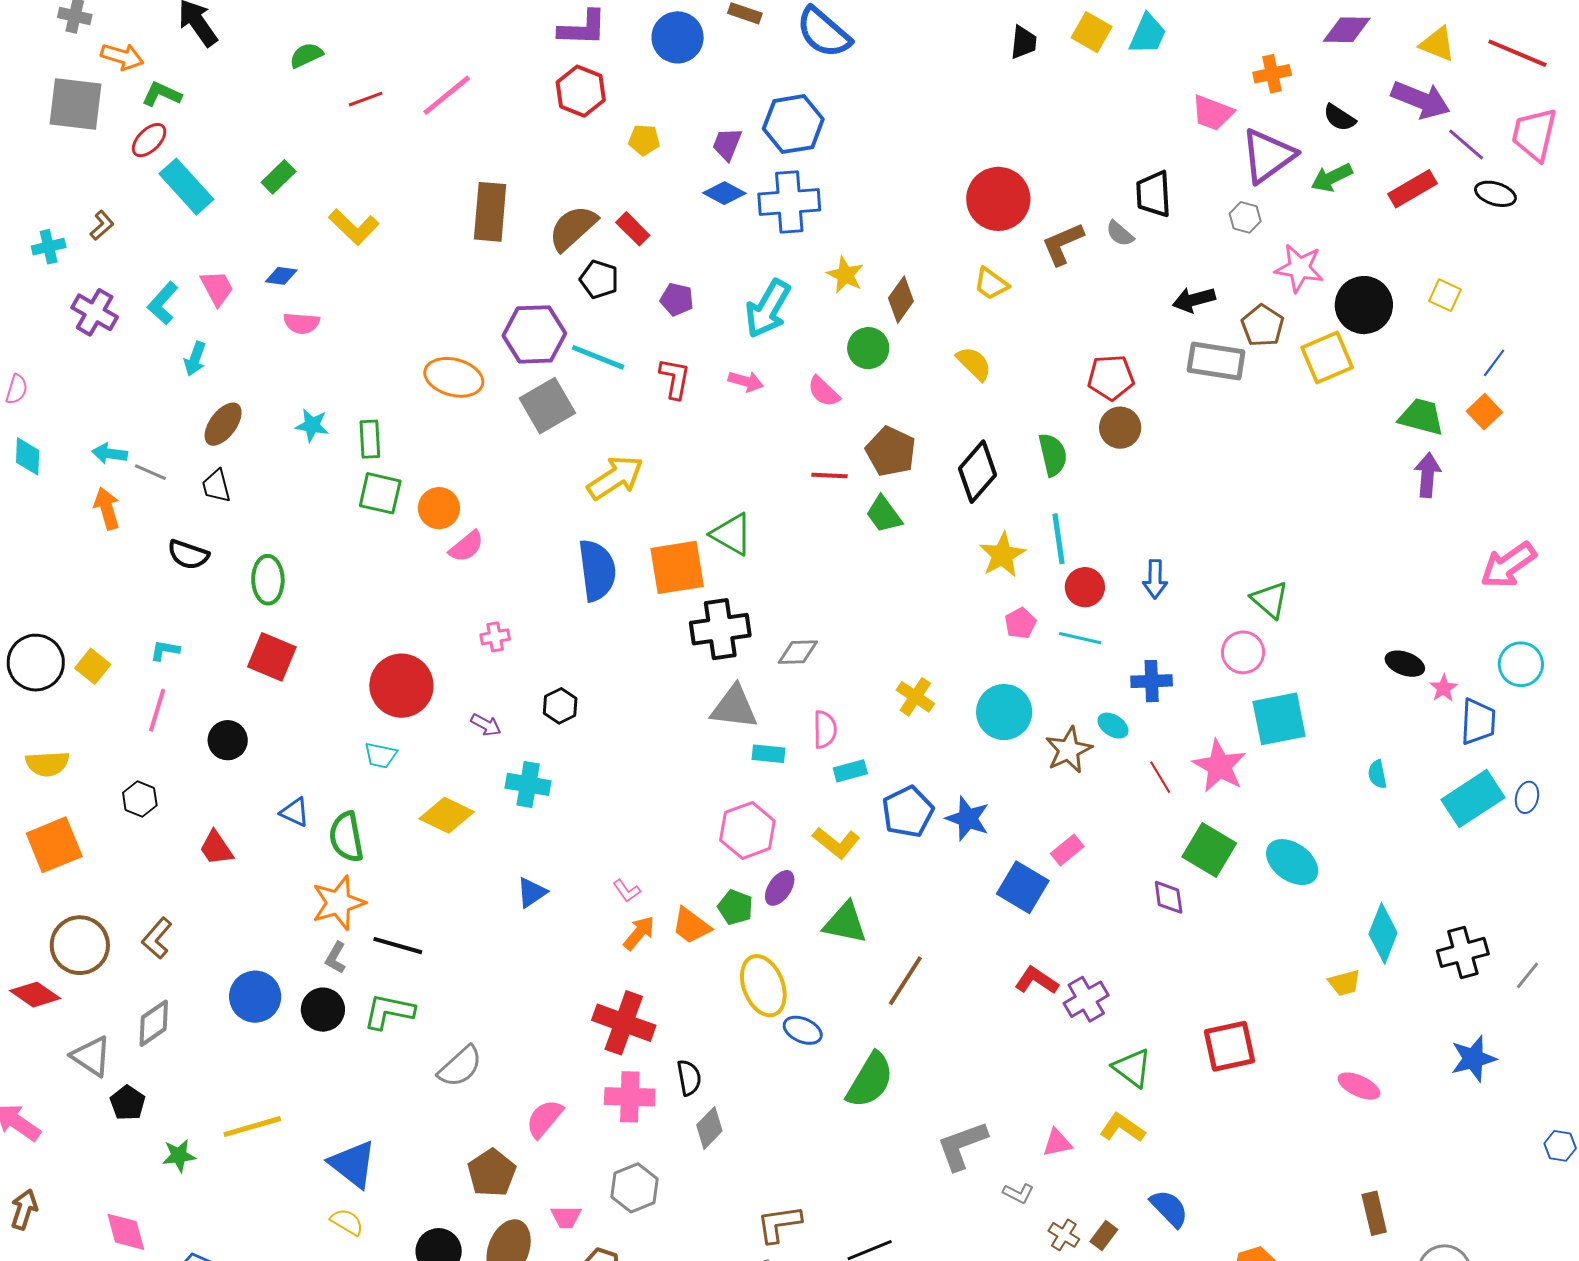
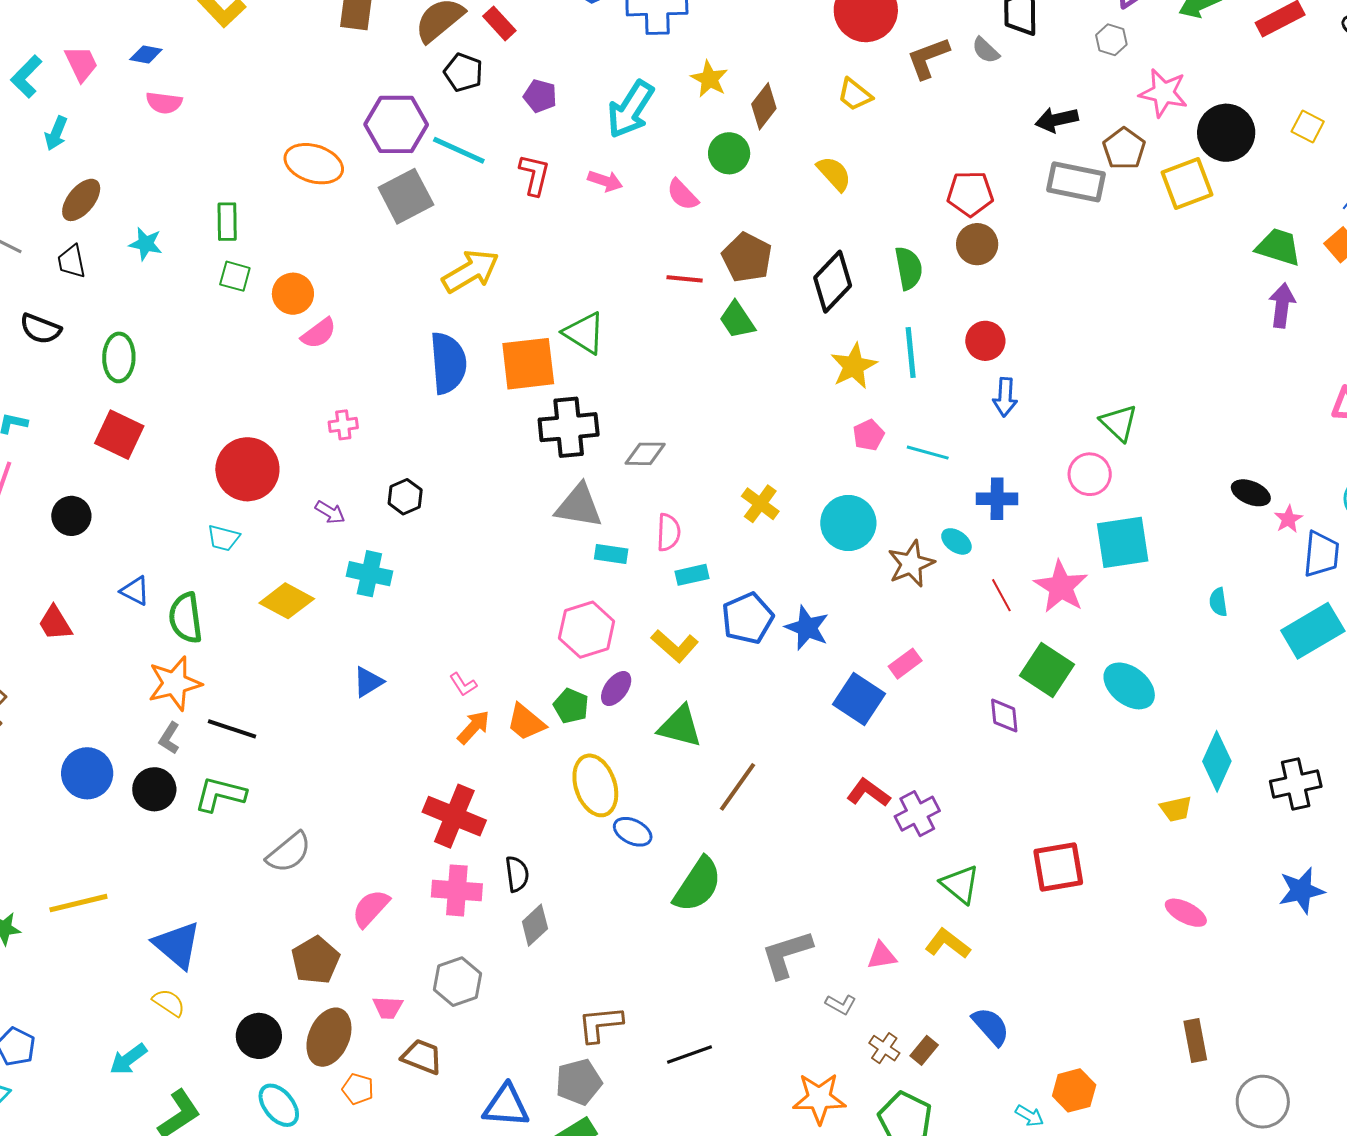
cyan star: (312, 425) -> (146, 244), moved
green square: (380, 493) -> (235, 276), size x0.7
red circle: (1085, 587) -> (985, 341), moved

